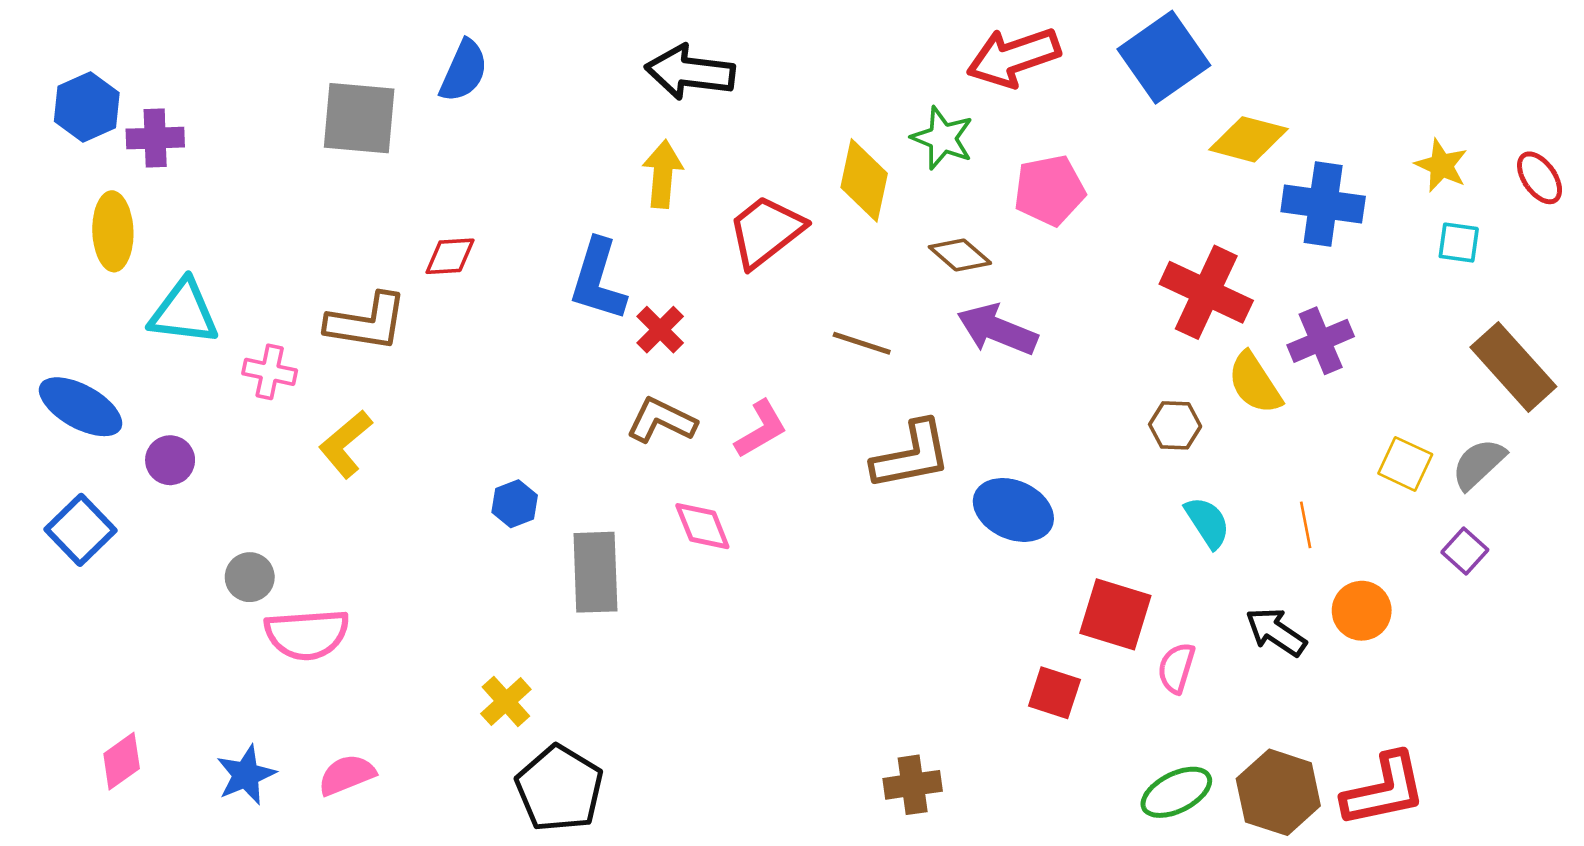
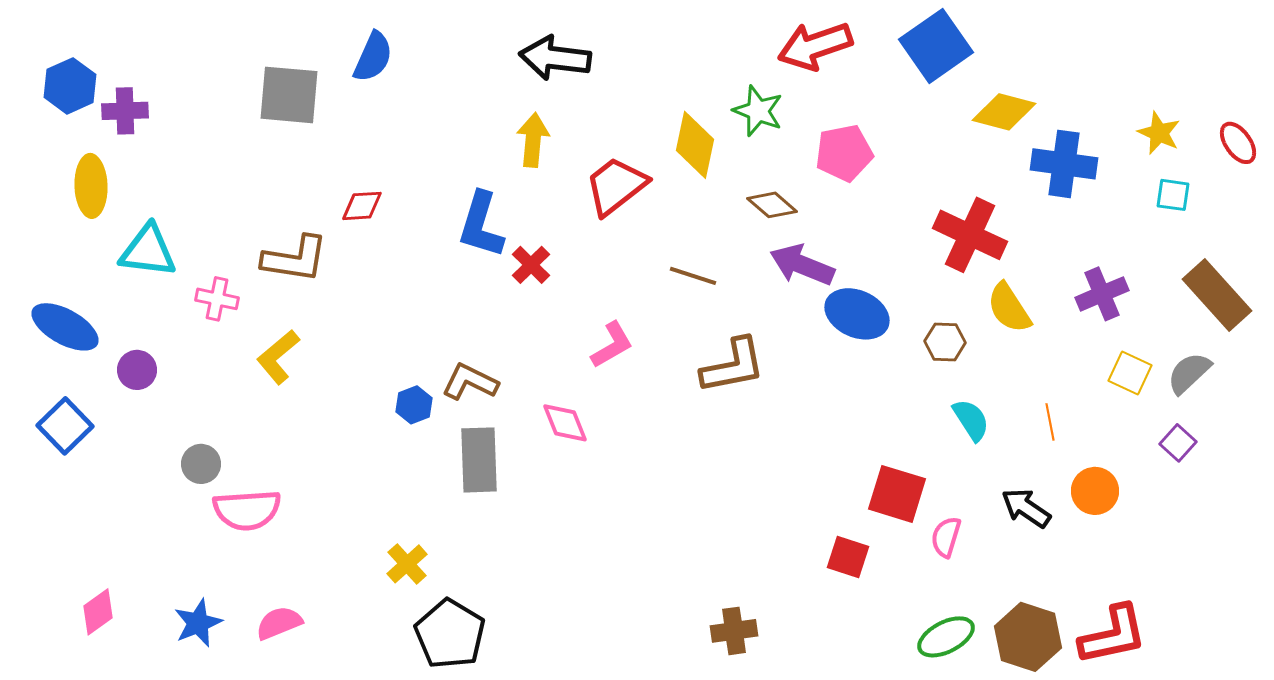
purple cross: (1321, 341) -> (1102, 294), moved
brown L-shape: (661, 420) -> (470, 382), moved
blue ellipse: (1013, 510) -> (857, 314), moved

